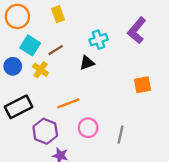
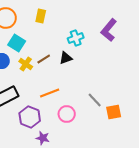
yellow rectangle: (58, 14) -> (41, 16), turned 32
brown line: (56, 50) -> (44, 59), moved
orange square: (143, 85) -> (114, 112), moved
gray line: (121, 135) -> (95, 100), moved, turned -56

